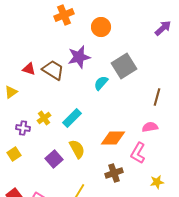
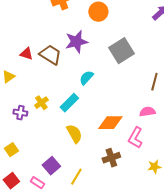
cyan semicircle: (101, 83) -> (86, 78), moved
yellow square: (14, 154) -> (11, 150), moved
purple square: (54, 159) -> (51, 166), moved

